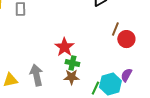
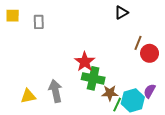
green cross: (72, 63) -> (93, 78), size x1.5
brown star: (71, 77) -> (110, 93), moved

